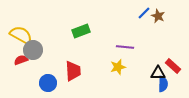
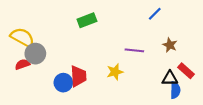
brown star: (158, 16) -> (170, 45), moved
green rectangle: (81, 31) -> (87, 20), moved
yellow star: (118, 67) -> (115, 72), moved
blue circle: (48, 83) -> (63, 83), moved

